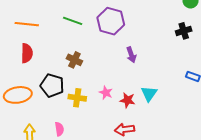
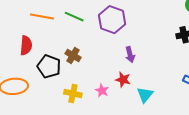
orange line: (27, 24) -> (42, 16), moved
black pentagon: (52, 85) -> (49, 66), moved
red star: (127, 100) -> (123, 80), moved

